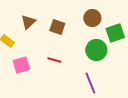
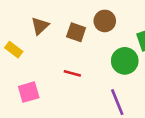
brown circle: (92, 18) -> (105, 21), moved
pink square: (21, 65) -> (29, 92), moved

